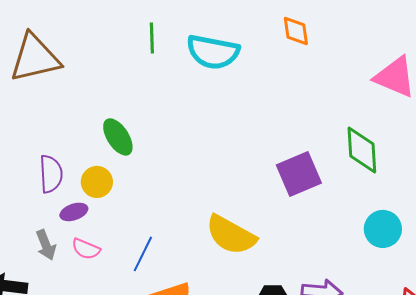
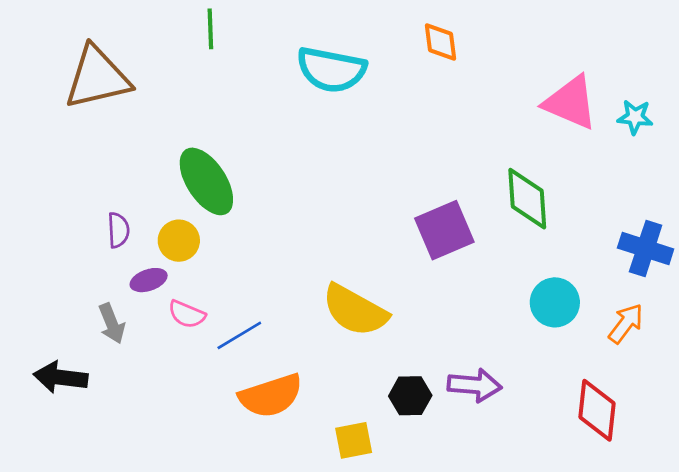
green line: (152, 38) -> (210, 29), moved
green ellipse: (118, 137) -> (206, 181), size x1.4
purple semicircle: (51, 174) -> (118, 230), size x0.7
pink semicircle: (86, 249) -> (187, 314), moved
blue line: (143, 254) -> (239, 335), turned 33

